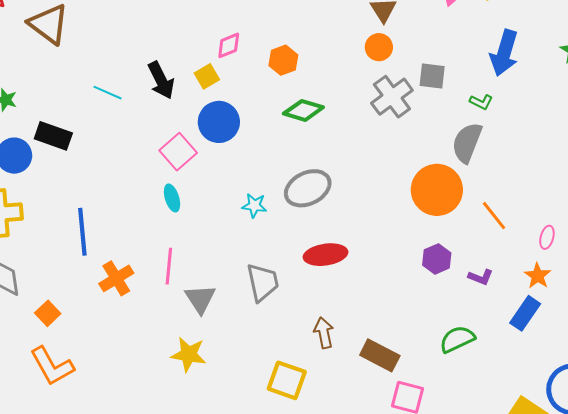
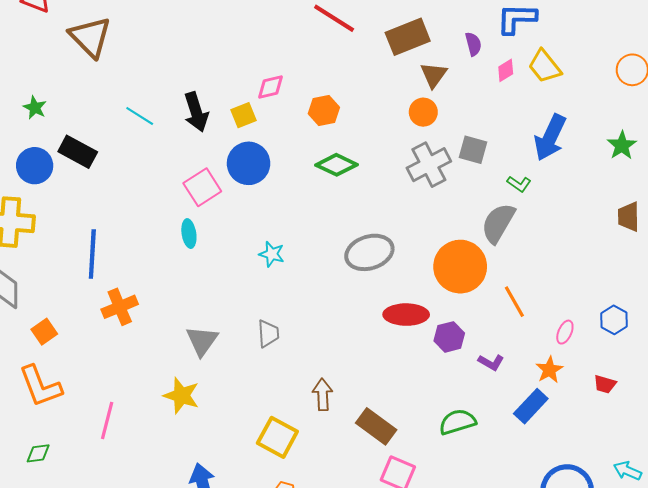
gray ellipse: (308, 188) -> (369, 252), moved
red ellipse: (326, 255) -> (406, 315), moved
pink line: (169, 266) -> (107, 421), moved
gray trapezoid: (263, 282) -> (268, 334), size x0.7

